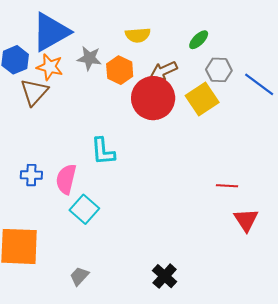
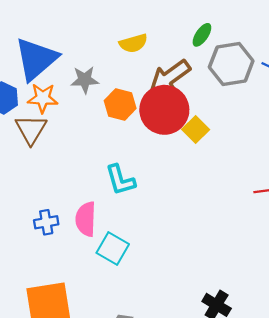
orange hexagon: (120, 70) -> (120, 105), moved
gray hexagon: (219, 70) -> (231, 64), size x1.5
brown arrow: (164, 71) -> (170, 77), size x1.4
yellow square: (202, 99) -> (196, 129), moved, size x0.7

